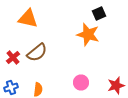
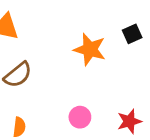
black square: (99, 14) -> (132, 34), moved

